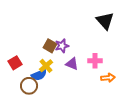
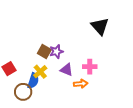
blue semicircle: (39, 75) -> (33, 81), turned -49
orange arrow: (108, 78) -> (81, 84), moved

